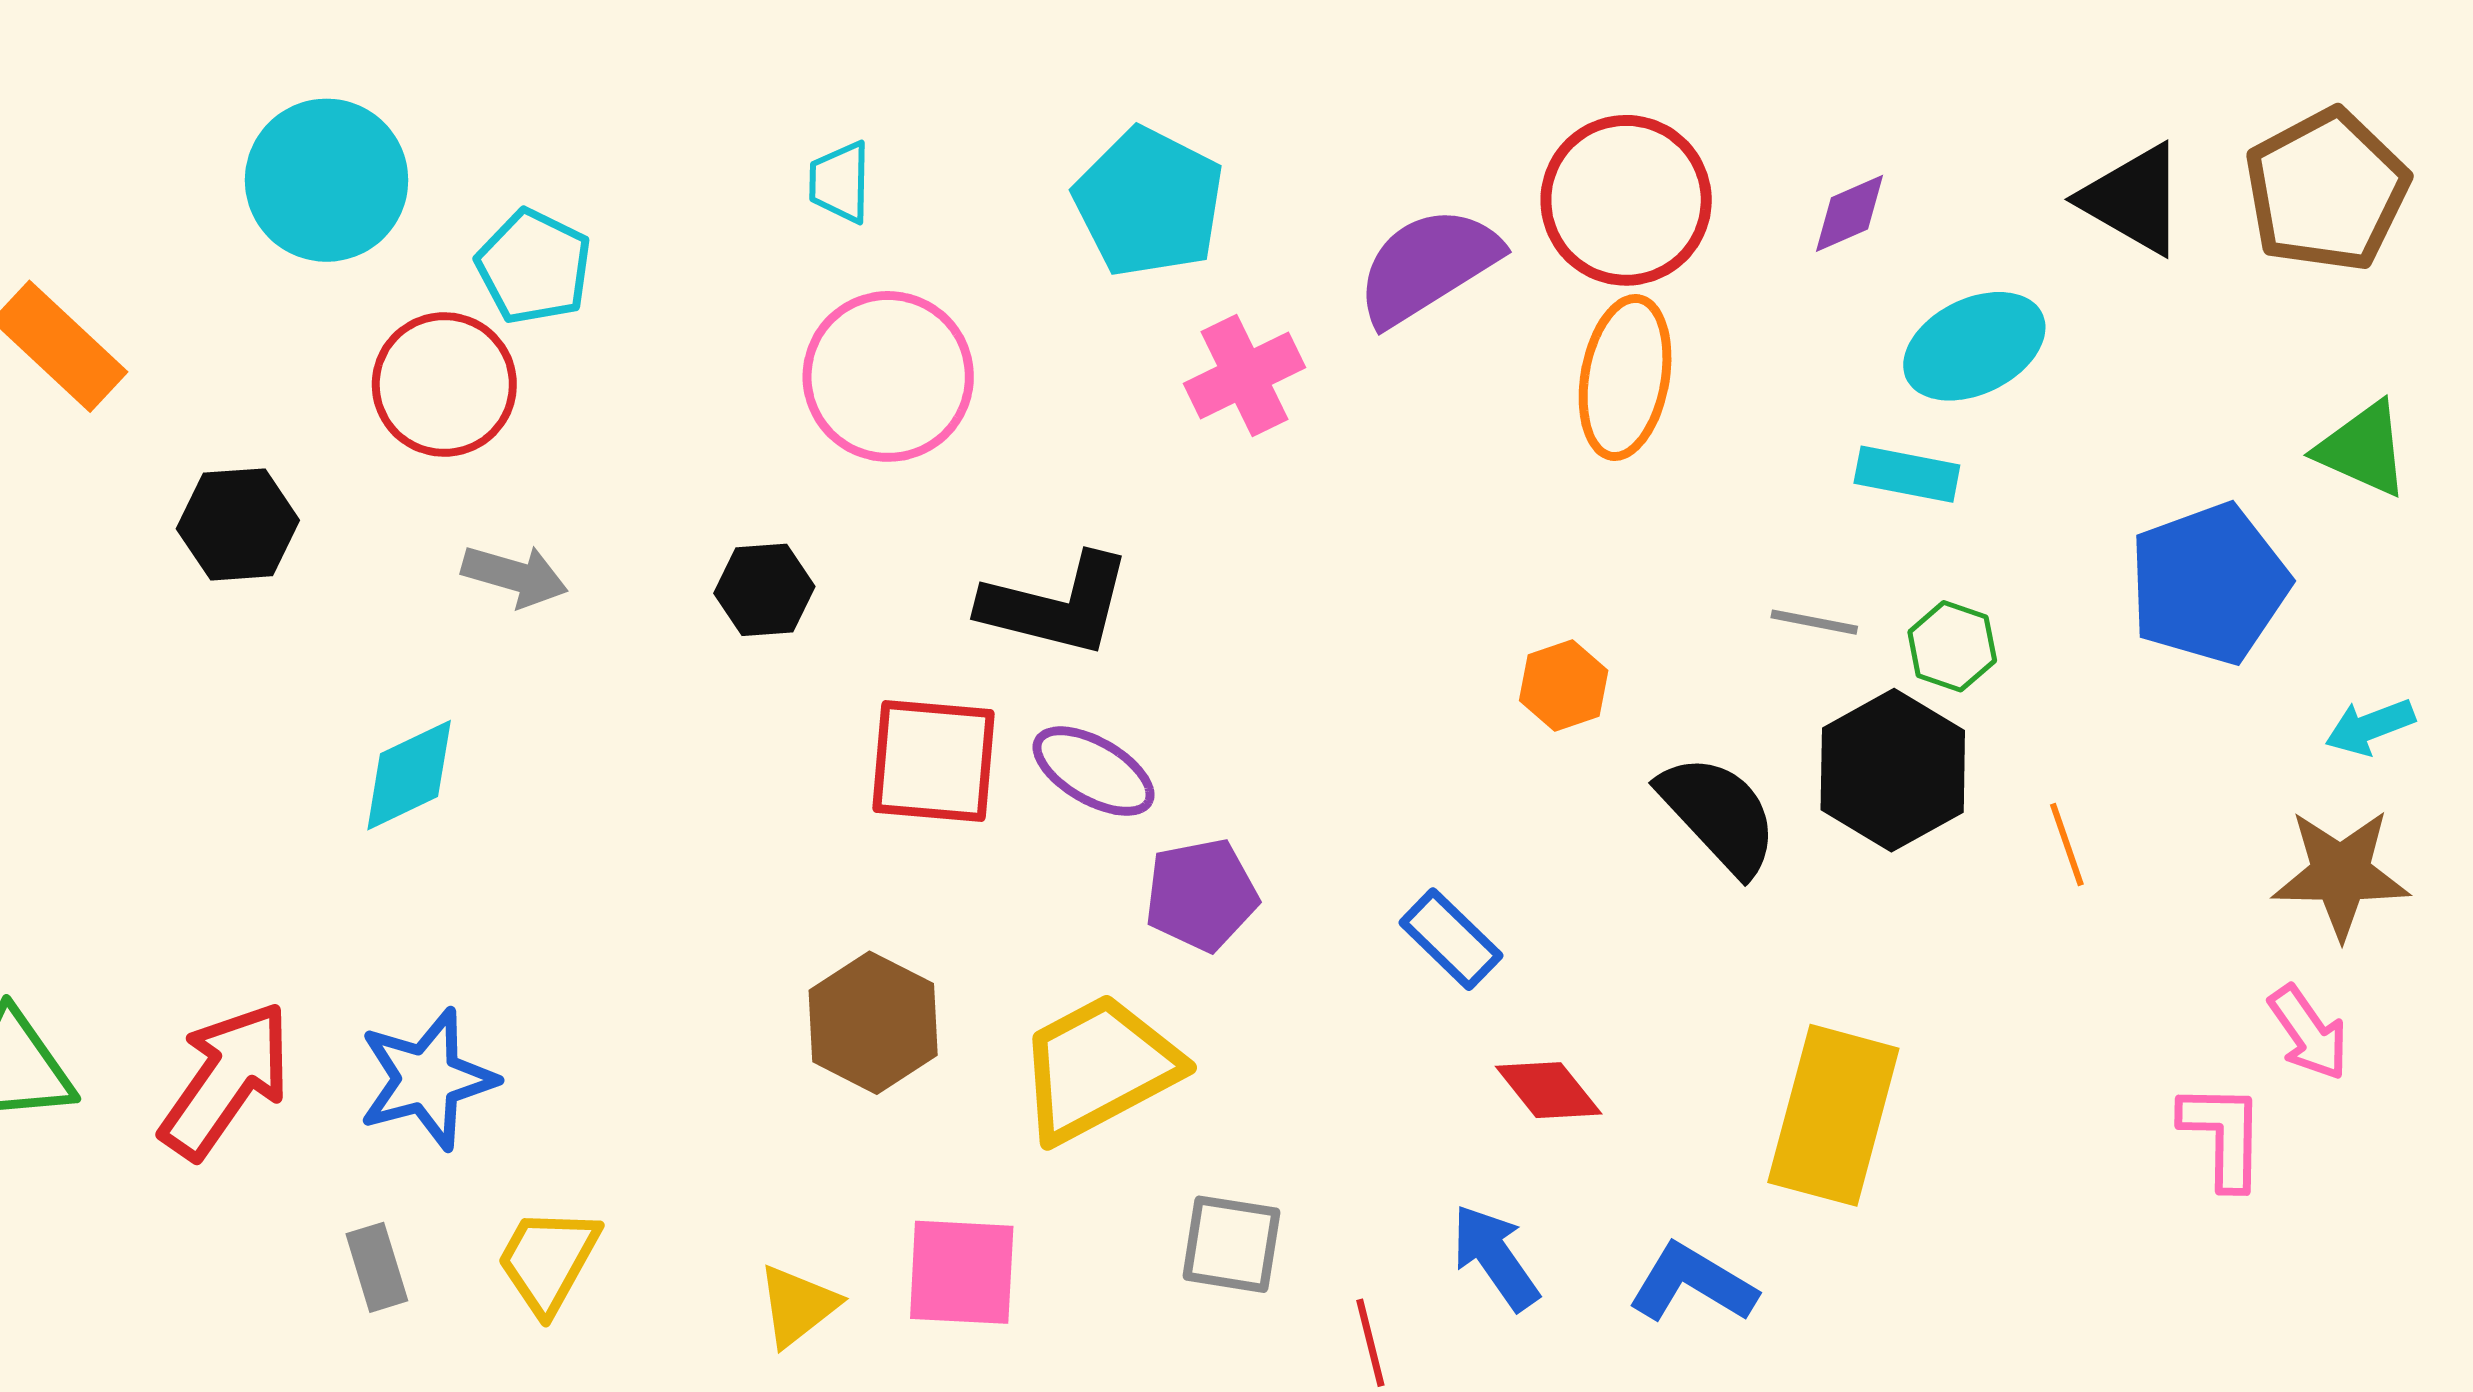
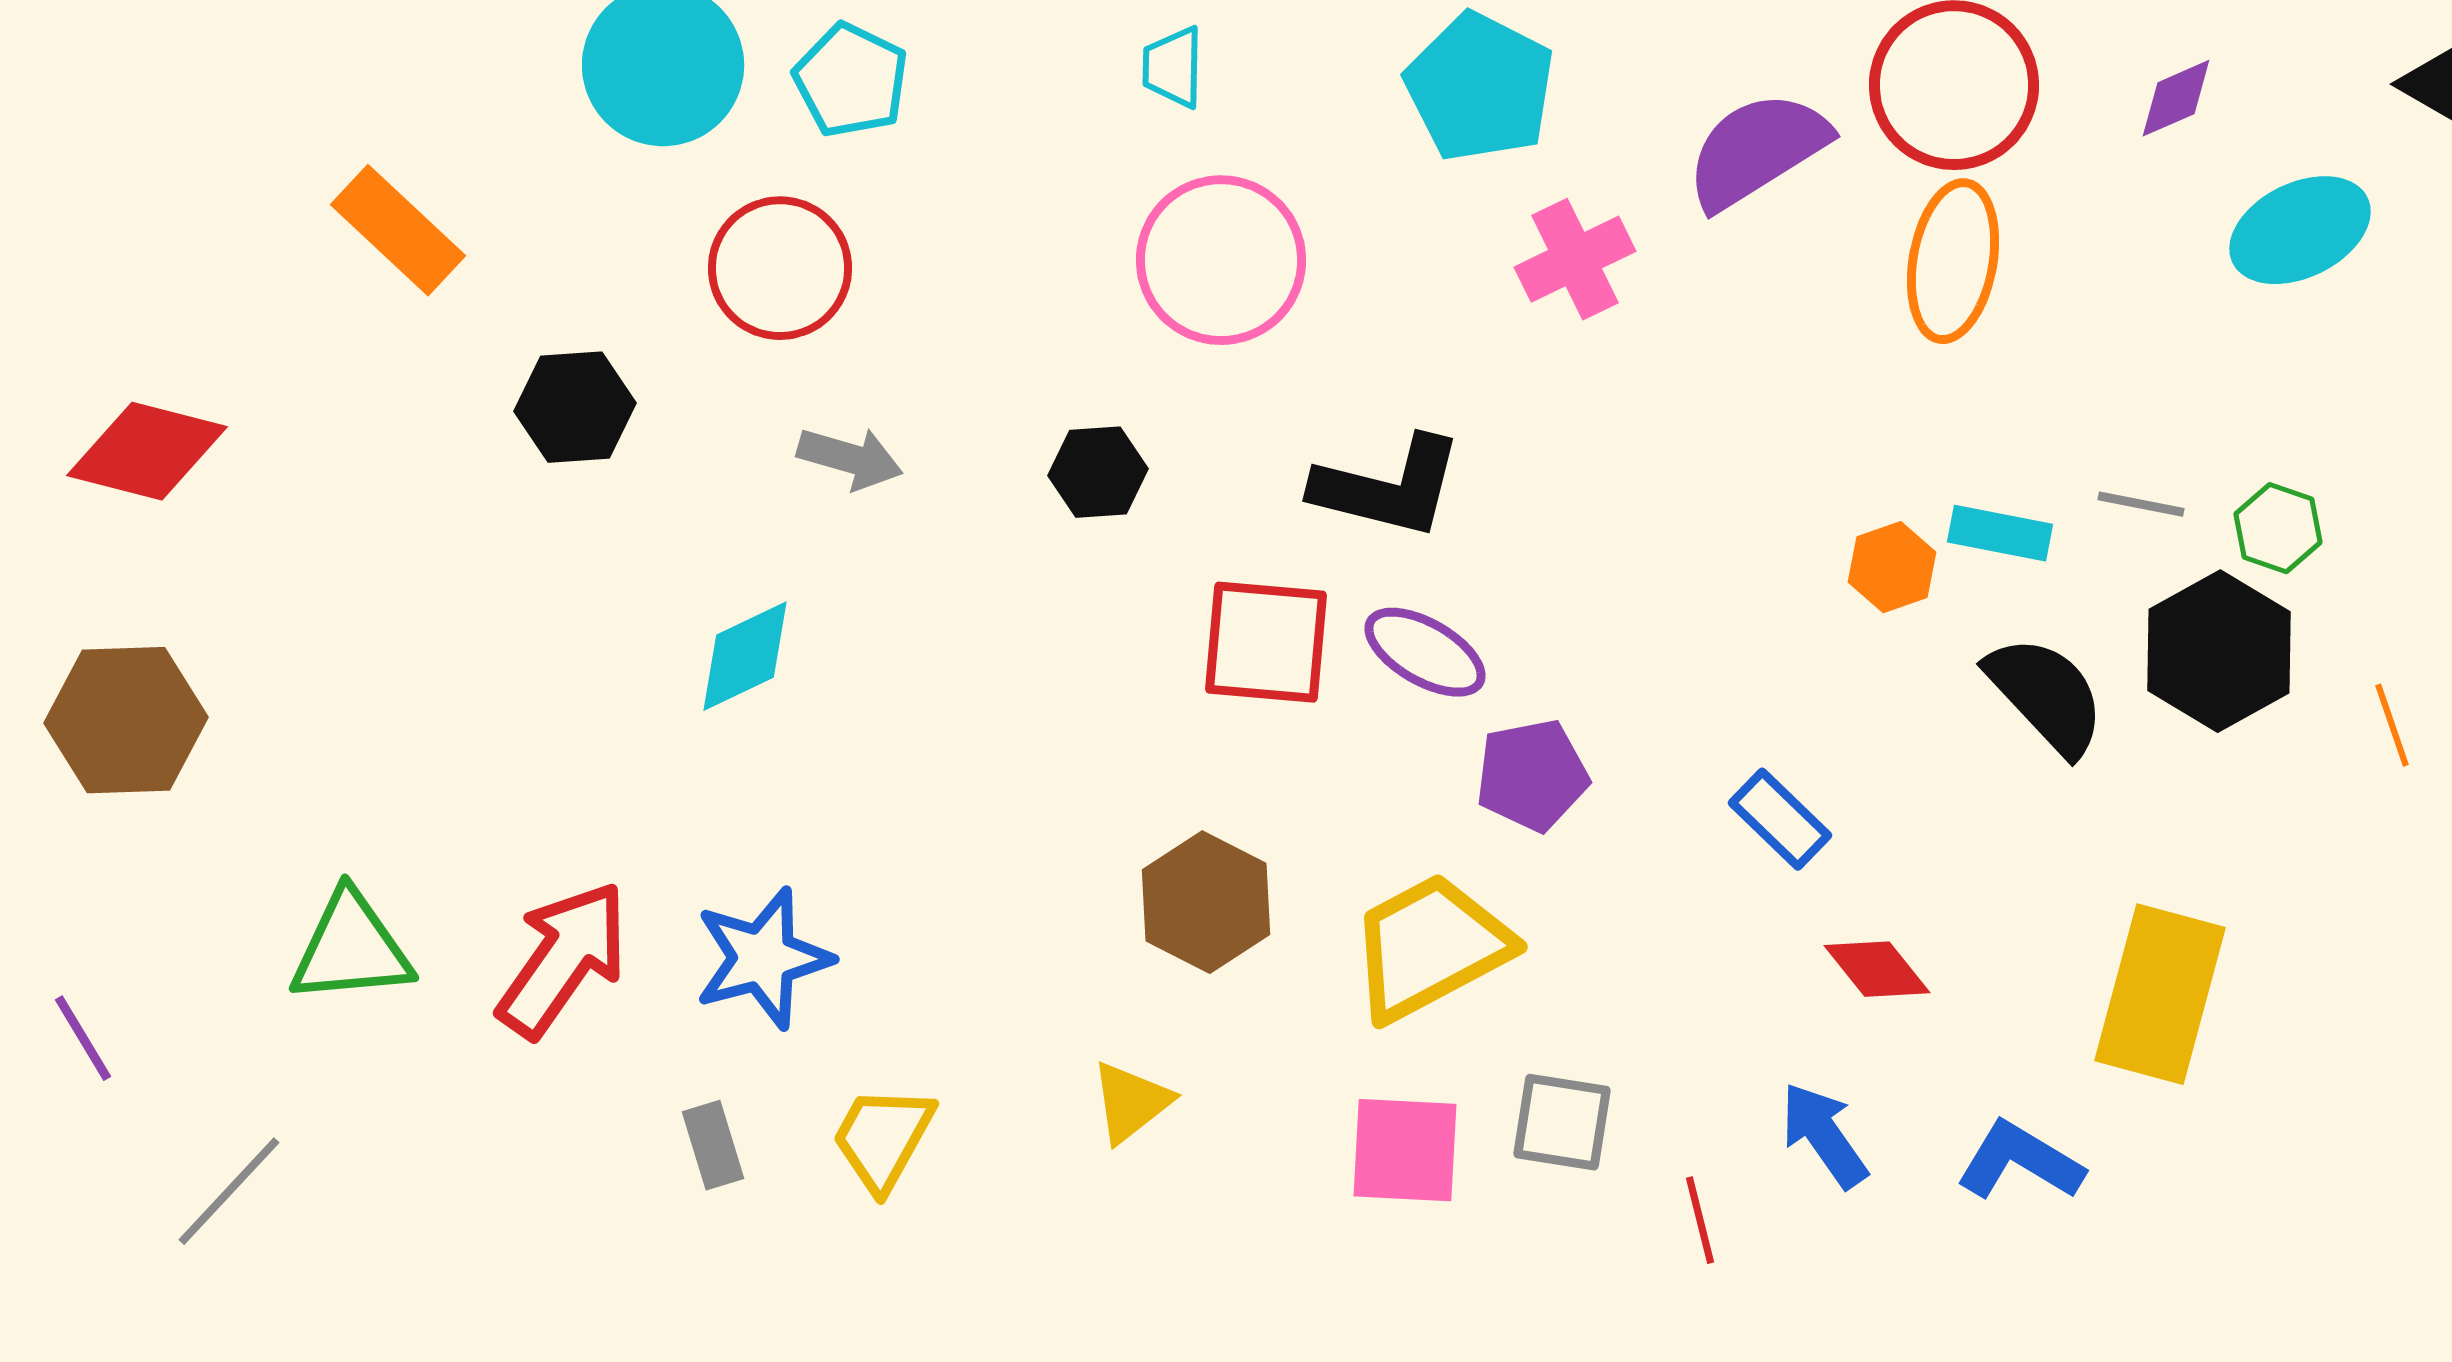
cyan pentagon: (534, 267) -> (851, 80), moved
cyan rectangle: (1907, 474) -> (2000, 533), moved
pink square: (962, 1272) -> (1405, 1150), moved
yellow triangle: (798, 1306) -> (1131, 1102), moved

